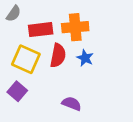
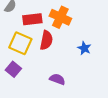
orange cross: (75, 27) -> (60, 17), turned 30
blue star: (85, 58) -> (84, 48), moved

